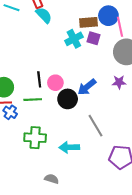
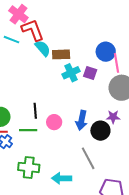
brown rectangle: (88, 22) -> (61, 54), moved
pink circle: (55, 83) -> (54, 122), moved
blue arrow: (87, 87) -> (82, 120), turned -42
black circle: (68, 99) -> (100, 131), moved

